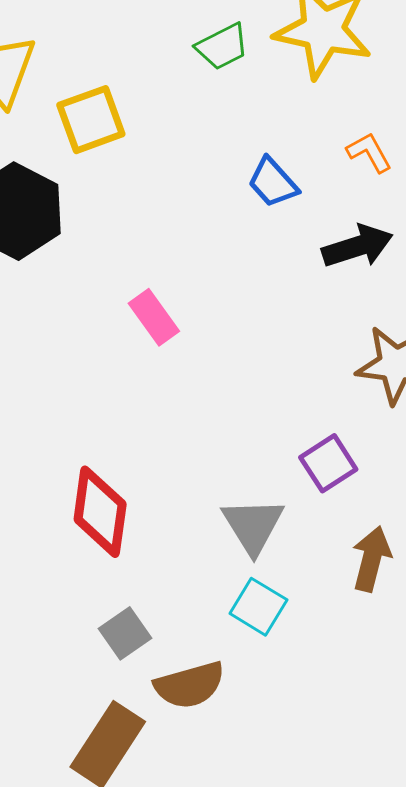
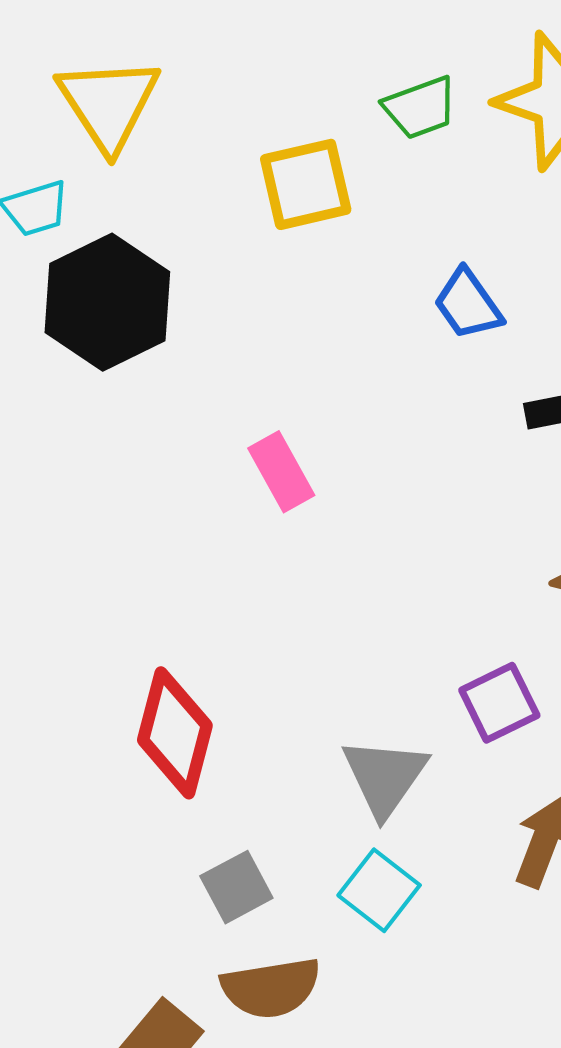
yellow square: (91, 120) -> (306, 184), moved
gray square: (125, 633) -> (236, 887), moved

